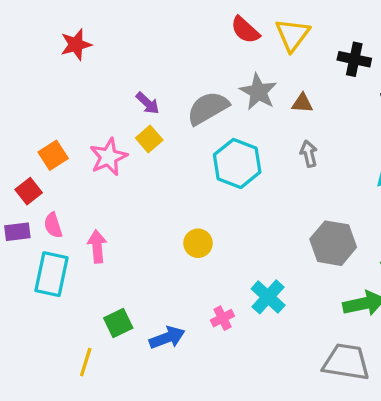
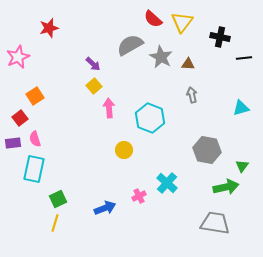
gray semicircle: (208, 108) -> (130, 45), moved
pink star: (108, 157) -> (18, 57), moved
cyan hexagon: (237, 163) -> (150, 118), moved
pink arrow: (97, 246) -> (109, 108), moved
green square: (118, 323) -> (58, 199), moved

